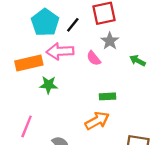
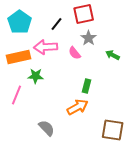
cyan pentagon: (45, 22) -> (20, 22), moved
green rectangle: (107, 96) -> (87, 86), turned -72
pink line: (27, 126) -> (17, 95), moved

